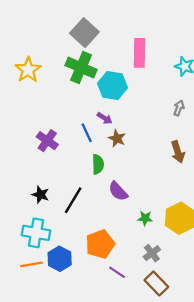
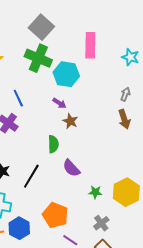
blue line: (87, 133) -> (18, 98), moved
brown arrow: (178, 152) -> (124, 119), moved
orange pentagon: (100, 244) -> (55, 215), turned -30

